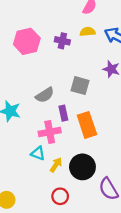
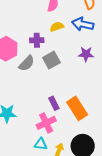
gray square: (80, 86) -> (51, 60), moved, turned -30
gray semicircle: (45, 95) -> (27, 63), moved

